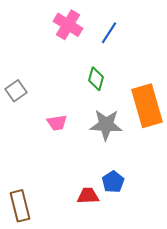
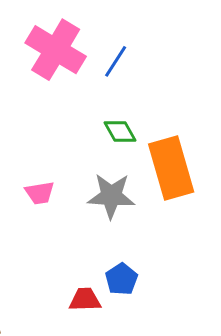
pink cross: (68, 25) -> (56, 50), size x1.4
green diamond: (96, 79) -> (120, 132), moved, turned -45

